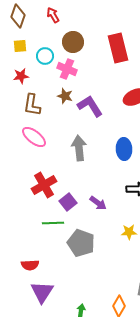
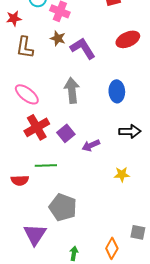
pink ellipse: (34, 137) -> (27, 94), moved
purple square: (68, 202) -> (66, 133), moved
purple arrow: (98, 203) -> (91, 145), turned 120
gray pentagon: (81, 243) -> (63, 207), moved
red semicircle: (30, 265) -> (20, 180), moved

